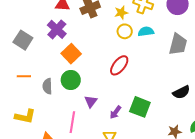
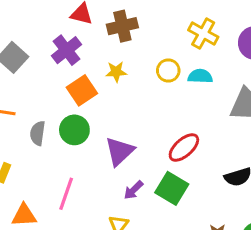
yellow star: (121, 13) -> (116, 72), moved
red ellipse: (119, 65) -> (184, 147), moved
purple triangle: (91, 102) -> (120, 151), moved, size x1.5

